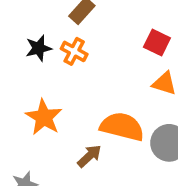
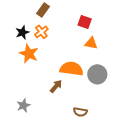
orange cross: (74, 51) -> (41, 32), turned 32
orange star: (44, 117) -> (29, 54), moved

